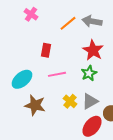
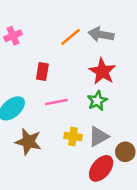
pink cross: (31, 14) -> (13, 36), moved, turned 32
yellow cross: (70, 101) -> (73, 136), turned -32

